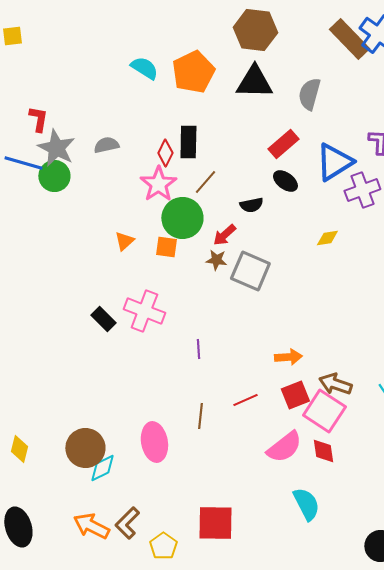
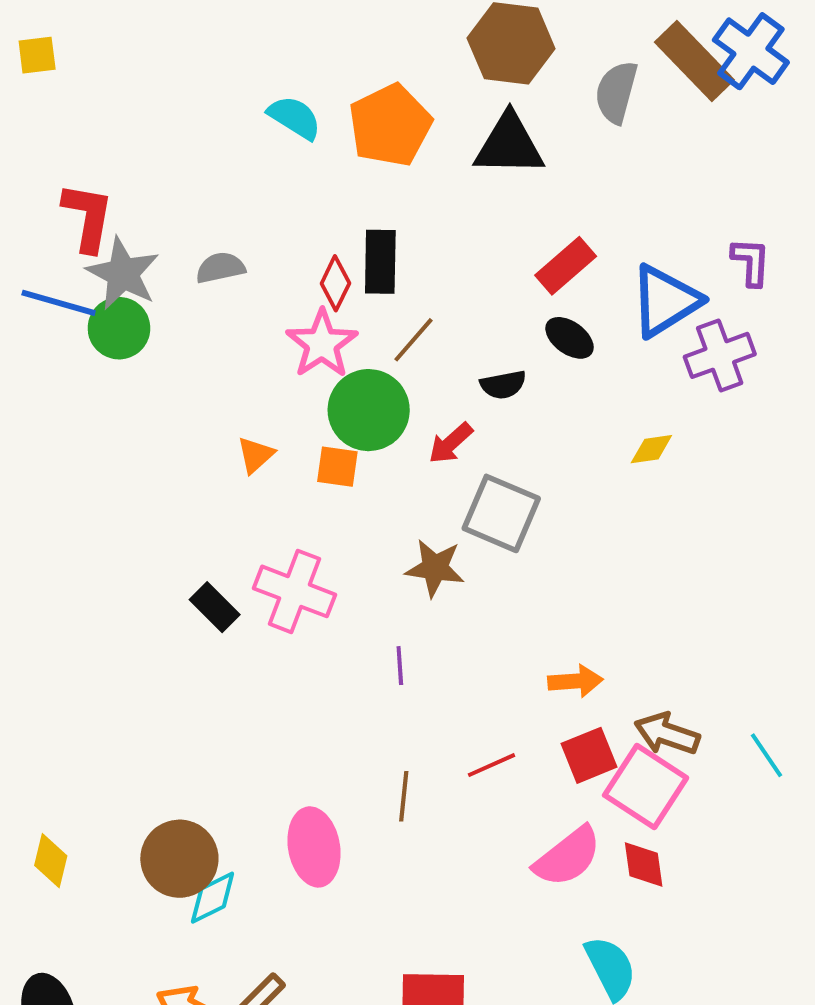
gray semicircle: (309, 94) -> (616, 92), moved
red L-shape: (38, 119) -> (88, 217), size x1.4
brown star: (216, 260) -> (435, 568), moved, size x1.4

